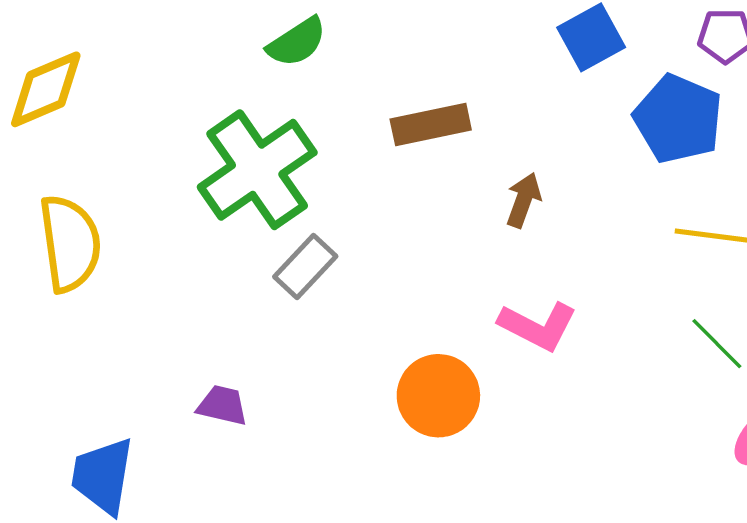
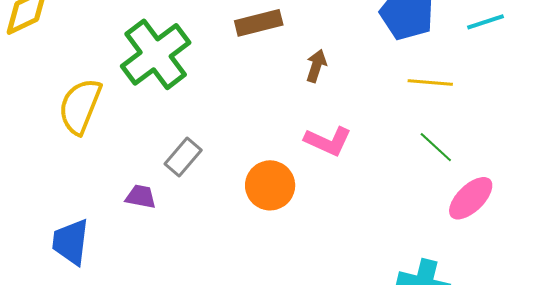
yellow semicircle: (70, 243) -> (80, 106), moved, turned -148
gray rectangle: (305, 266) -> (183, 157), moved

